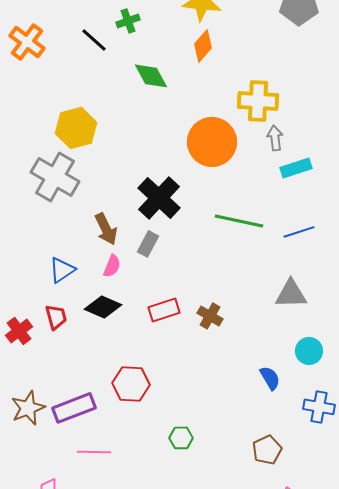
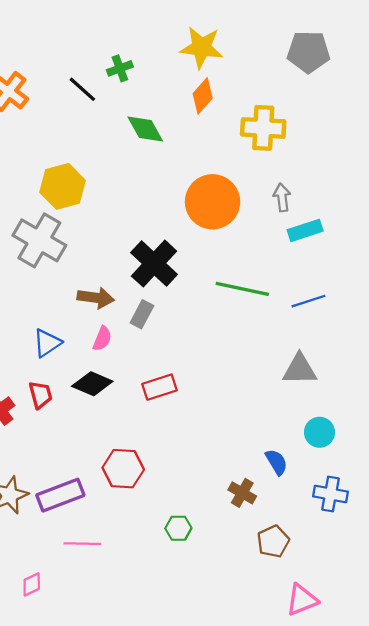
yellow cross: (258, 101) -> (263, 128), moved
brown arrow: (106, 229) -> (96, 298), turned -56
brown cross: (210, 316) -> (242, 493), moved

